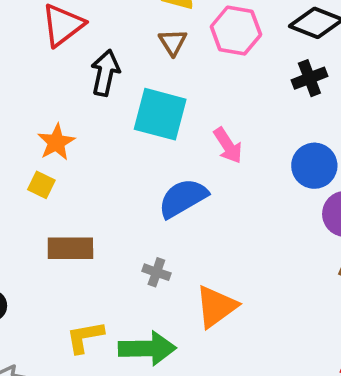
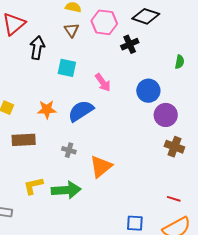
black cross: (309, 78) -> (130, 44), moved
cyan square: (160, 114) -> (67, 68), size x0.7
orange star: (56, 142) -> (47, 109), moved, turned 30

